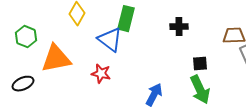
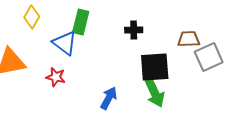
black square: (200, 64) -> (155, 67), size x2.0

